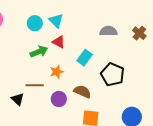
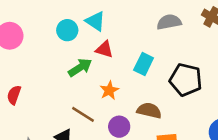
brown line: (35, 85) -> (83, 114), turned 42

